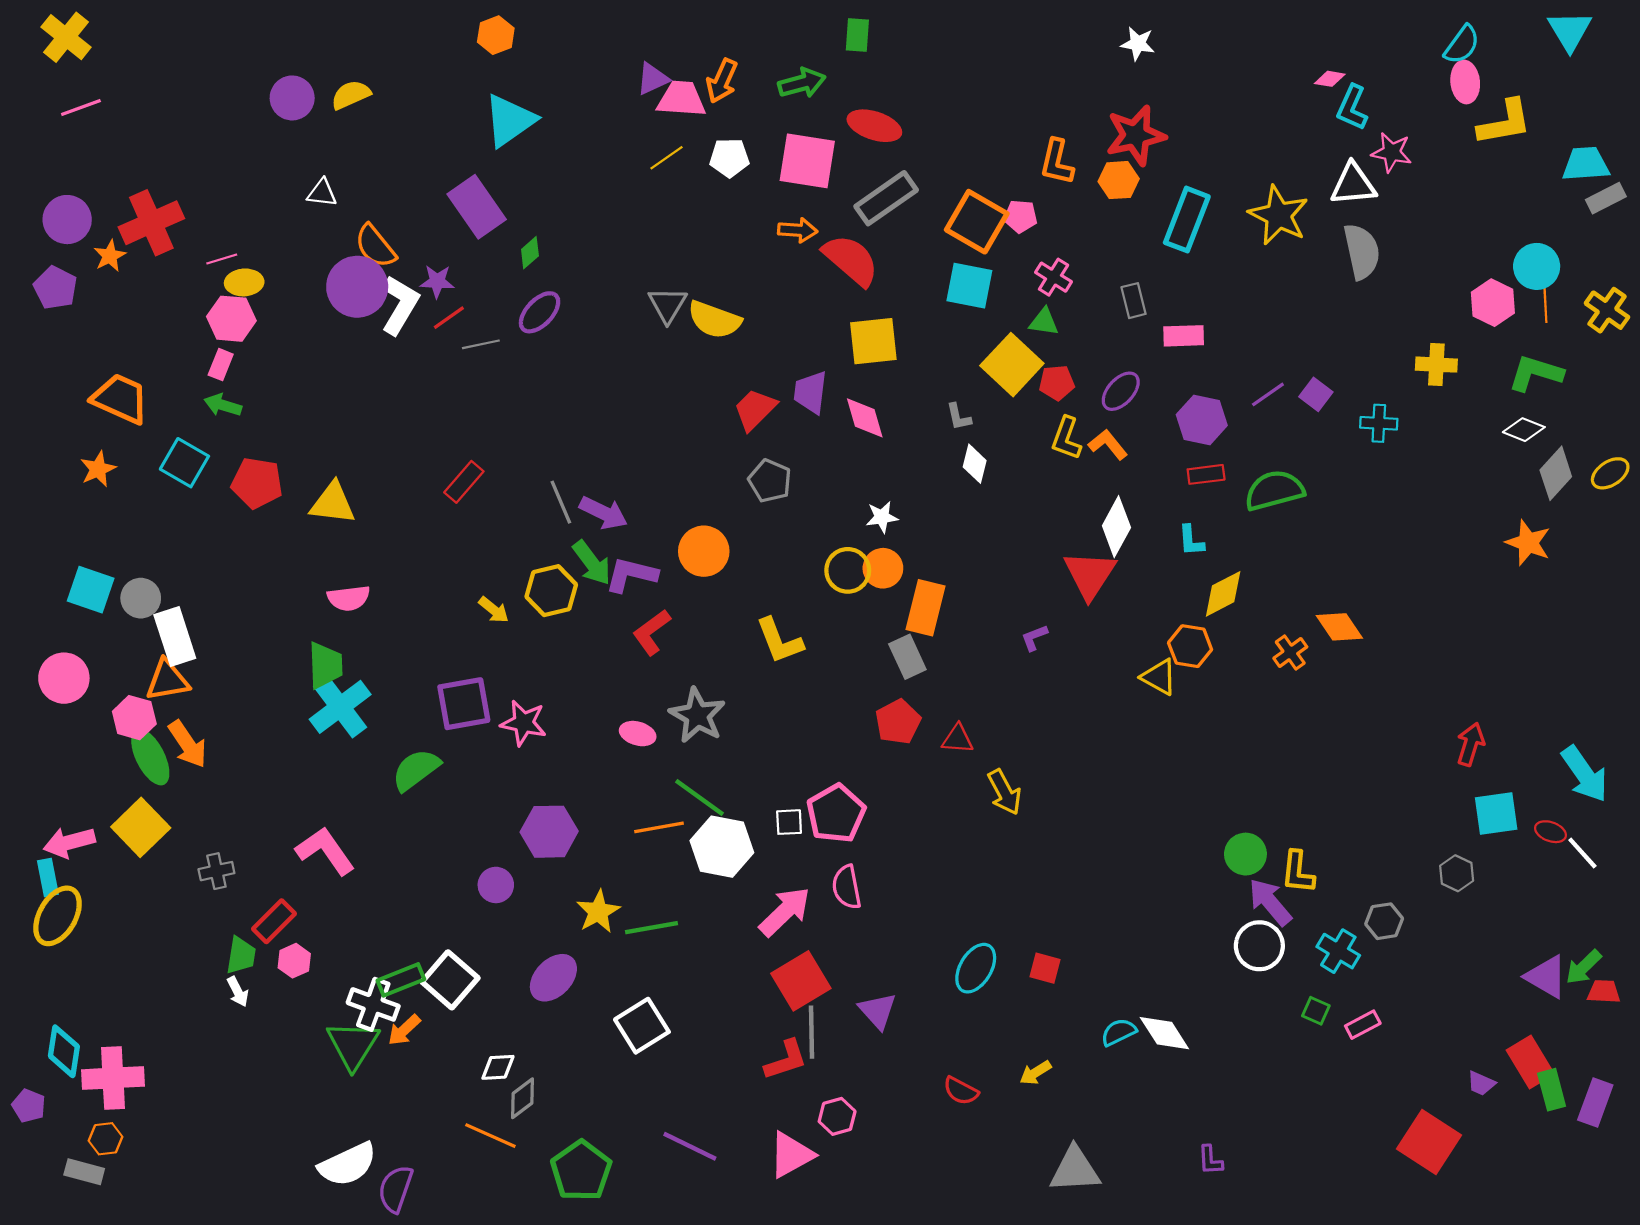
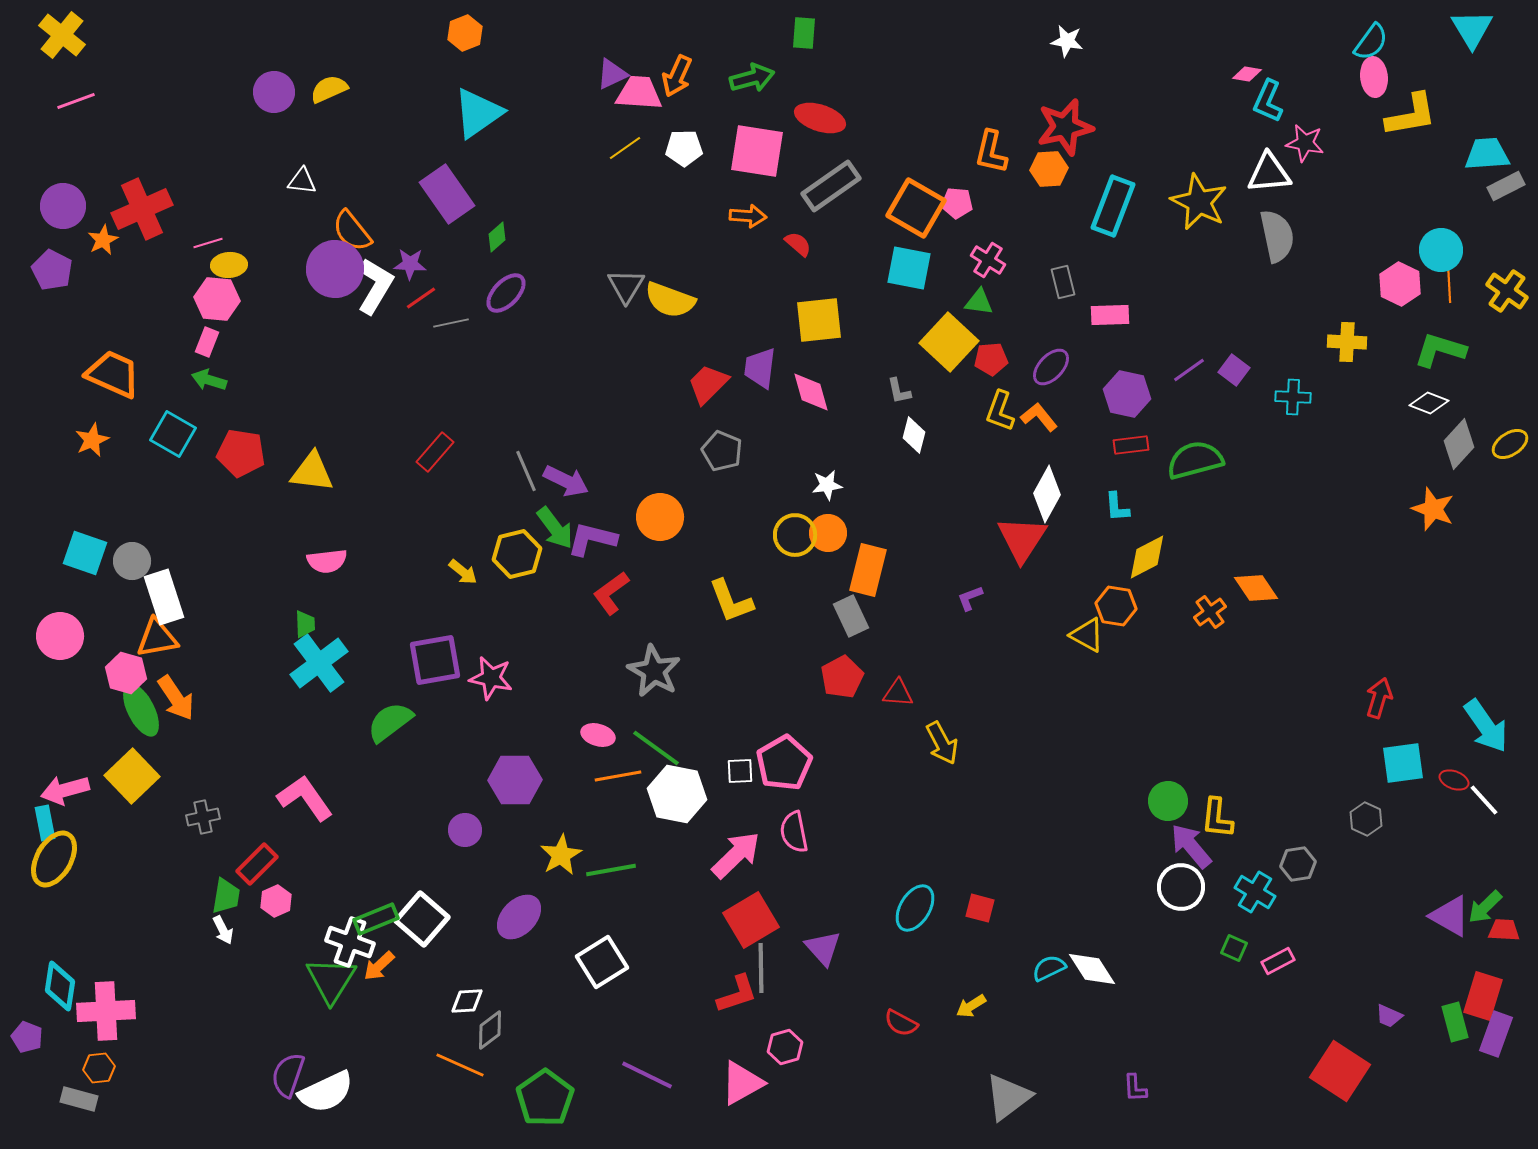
red semicircle: (851, 260) -> (798, 244), size x0.5
green trapezoid: (325, 665) -> (305, 624), size x0.6
pink ellipse: (638, 734) -> (598, 735), moved
red rectangle: (1530, 1062) -> (1483, 996), moved, turned 48
gray triangle: (1075, 1170) -> (1008, 1097), turned -34
purple semicircle: (396, 1189) -> (288, 1075), moved

